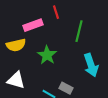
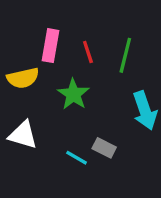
red line: (56, 12) -> (88, 52), moved
pink rectangle: (33, 25) -> (51, 46), turned -60

